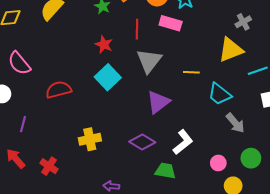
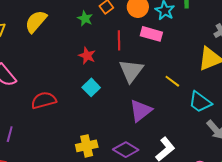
yellow line: (191, 72) -> (172, 81), turned 35
cyan square: (108, 77) -> (91, 87), size x0.7
yellow cross: (90, 139) -> (87, 146), moved

